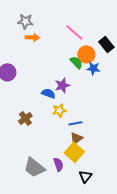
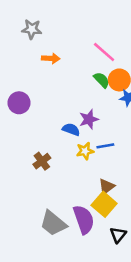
gray star: (25, 21) -> (32, 29), moved
green semicircle: (76, 62) -> (102, 80), moved
blue line: (75, 123) -> (105, 146), moved
purple semicircle: (58, 164) -> (84, 220), size x1.6

